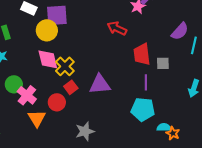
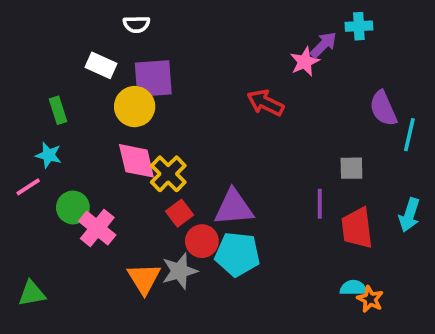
purple semicircle: (180, 31) -> (383, 108), turned 114
red trapezoid: (142, 54) -> (357, 228), moved
red circle: (57, 102) -> (202, 241), moved
cyan pentagon: (143, 109) -> (237, 254), moved
orange triangle: (37, 118) -> (144, 279), moved
gray star: (85, 131) -> (179, 271), moved

